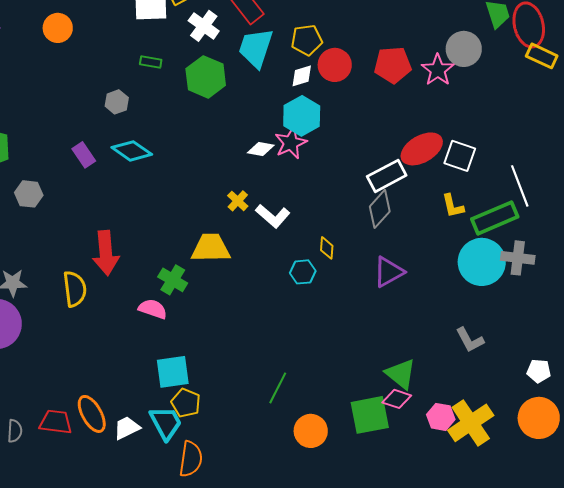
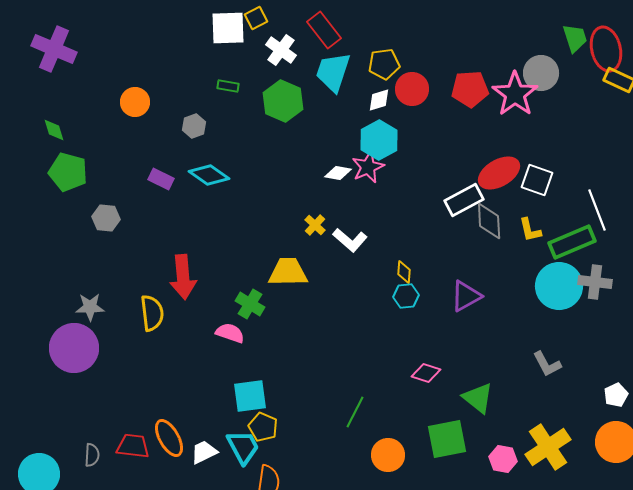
orange circle: (58, 28) -> (135, 102), moved
pink star: (438, 70) -> (515, 94), size x1.4
purple rectangle: (84, 155) -> (161, 179), turned -30
gray diamond: (380, 209) -> (489, 221), moved, turned -45
cyan hexagon: (303, 272) -> (406, 296), moved
white pentagon: (539, 371) -> (616, 395), turned -30
pink diamond: (397, 399) -> (426, 373), moved
pink hexagon: (441, 417) -> (503, 459), moved

